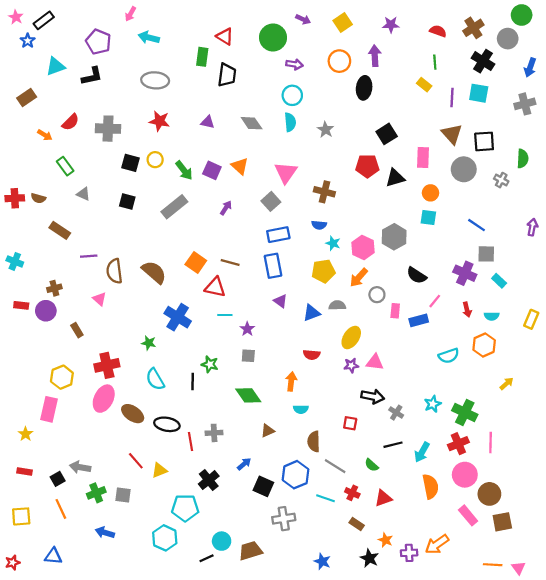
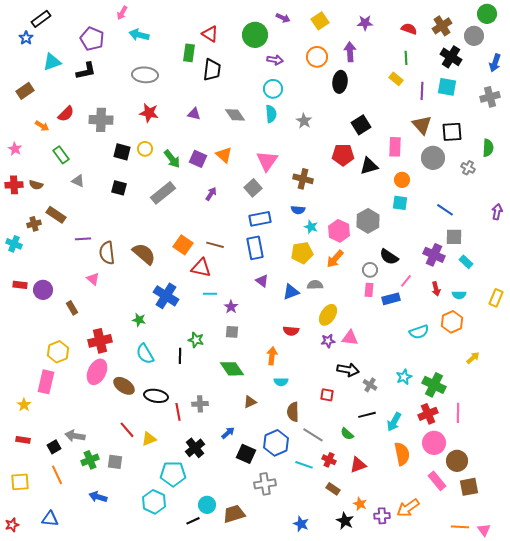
pink star: (16, 17) -> (15, 149), moved
brown cross: (54, 288) -> (34, 224), moved
gray circle: (377, 295) -> (370, 270), moved

